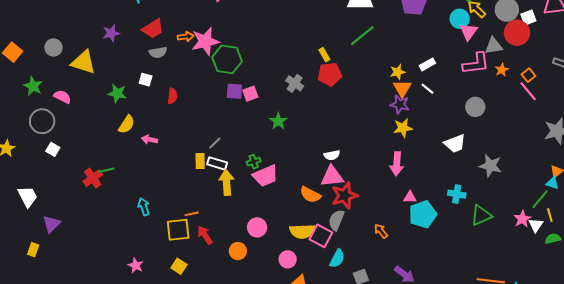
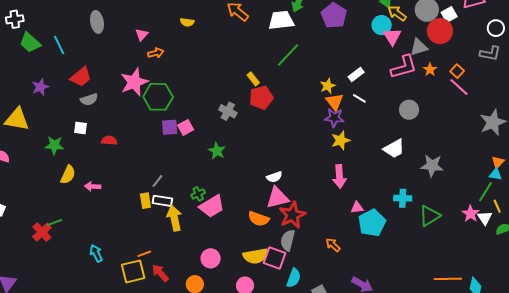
orange arrow: (186, 37) -> (156, 53), moved
red semicircle: (172, 96) -> (109, 140), turned -84

